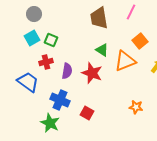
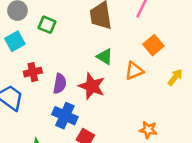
green square: (51, 40) -> (47, 25), moved
orange triangle: (125, 61) -> (134, 71), size x0.7
blue cross: (60, 100) -> (65, 116), moved

